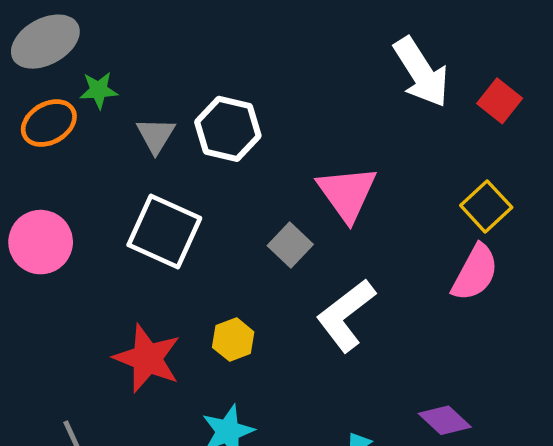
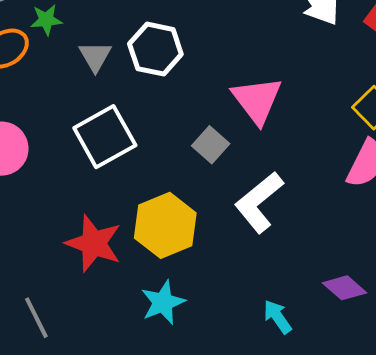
white square: (164, 231) -> (105, 137), turned 38
yellow hexagon: (233, 340) -> (165, 225), size x1.8

